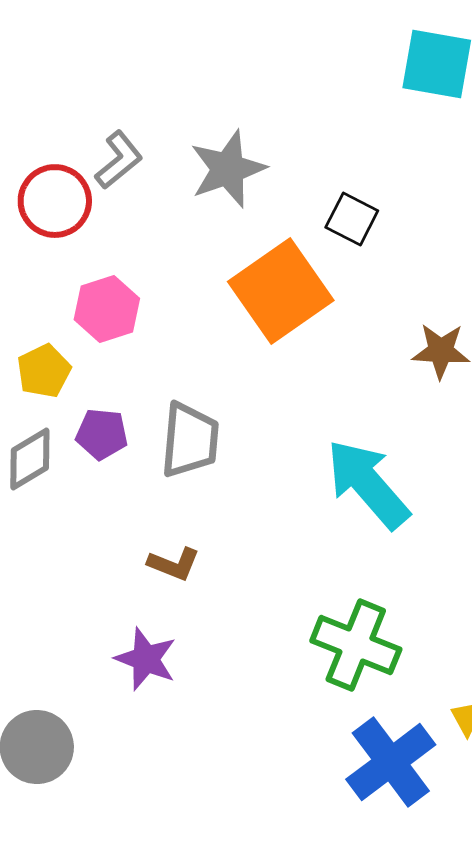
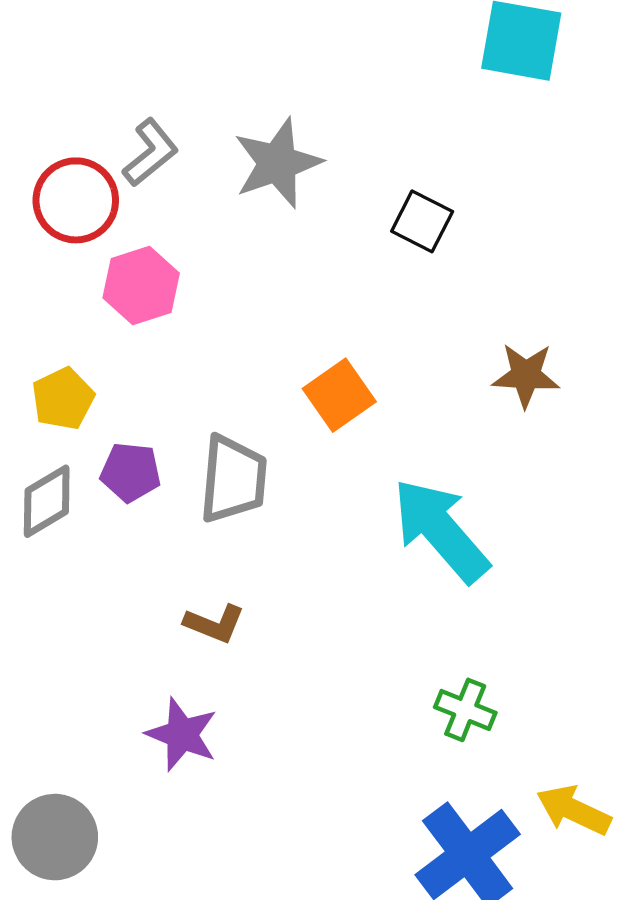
orange square: (281, 291) -> (339, 395), moved, size x0.6
pink hexagon: (107, 309) -> (141, 286), moved
green cross: (356, 645) -> (465, 710), moved, size x0.6

